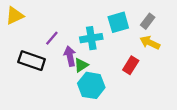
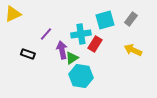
yellow arrow: (150, 43) -> (133, 50), moved
black rectangle: (32, 61) -> (28, 54), size x0.6
red rectangle: (131, 65) -> (95, 44), moved

